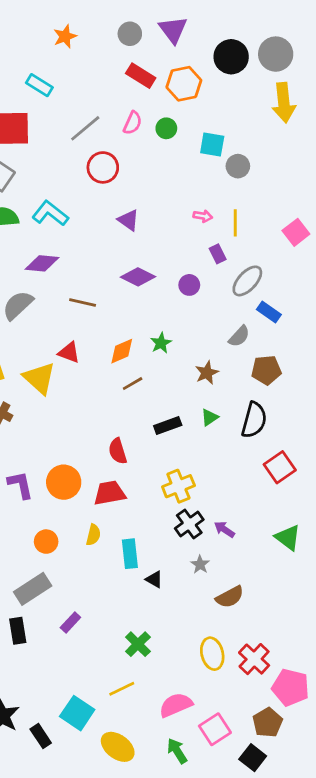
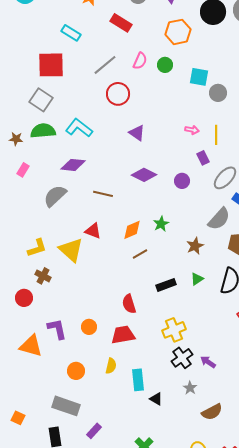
red rectangle: (141, 76) -> (121, 23), moved
gray semicircle: (239, 336) -> (219, 219), size x1.4
orange circle: (64, 482) -> (89, 327), size x0.6
gray rectangle: (33, 589) -> (66, 406), turned 52

